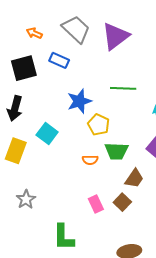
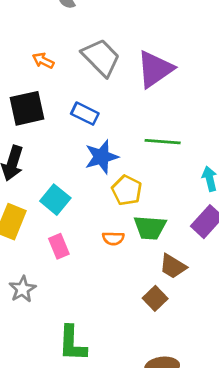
blue rectangle: (59, 60) -> (85, 114), moved
brown trapezoid: (134, 178) -> (173, 266), turned 85
pink rectangle: (96, 204) -> (59, 246), moved

